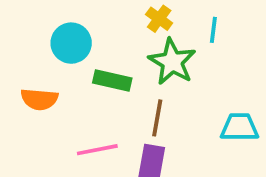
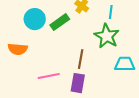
green star: (172, 62) -> (107, 36), moved
green rectangle: (112, 80) -> (60, 22), moved, turned -48

